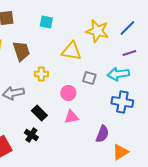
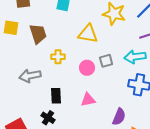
gray square: (89, 78) -> (106, 61), turned -32
pink circle: (68, 93) -> (87, 68), moved
black rectangle: (39, 113) -> (56, 96), turned 42

